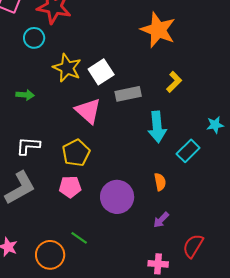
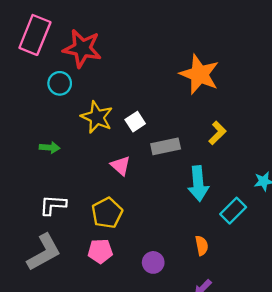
white square: (101, 72) -> (135, 122), size x0.7
pink triangle: (88, 111) -> (121, 166), size x0.7
purple circle: (117, 197) -> (153, 262), size x0.6

